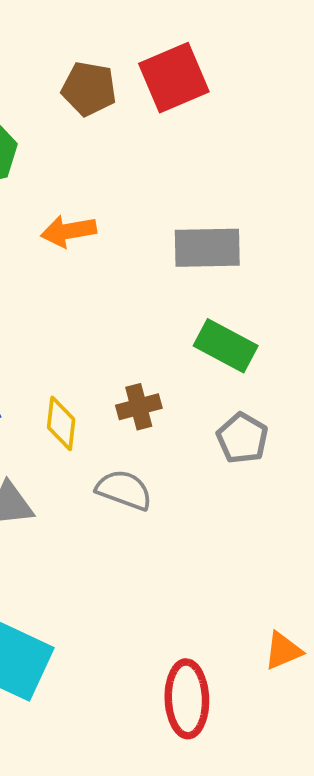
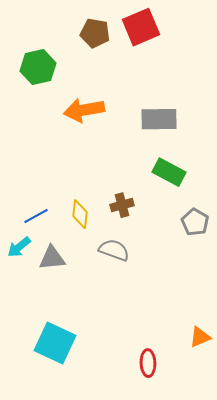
orange arrow: (69, 231) -> (84, 110), size x1.4
gray pentagon: (242, 438) -> (195, 222), moved
red ellipse: (187, 699) -> (148, 363), size x0.7

